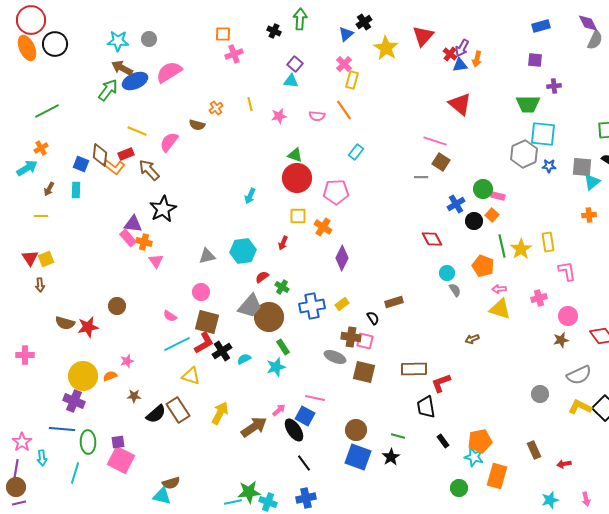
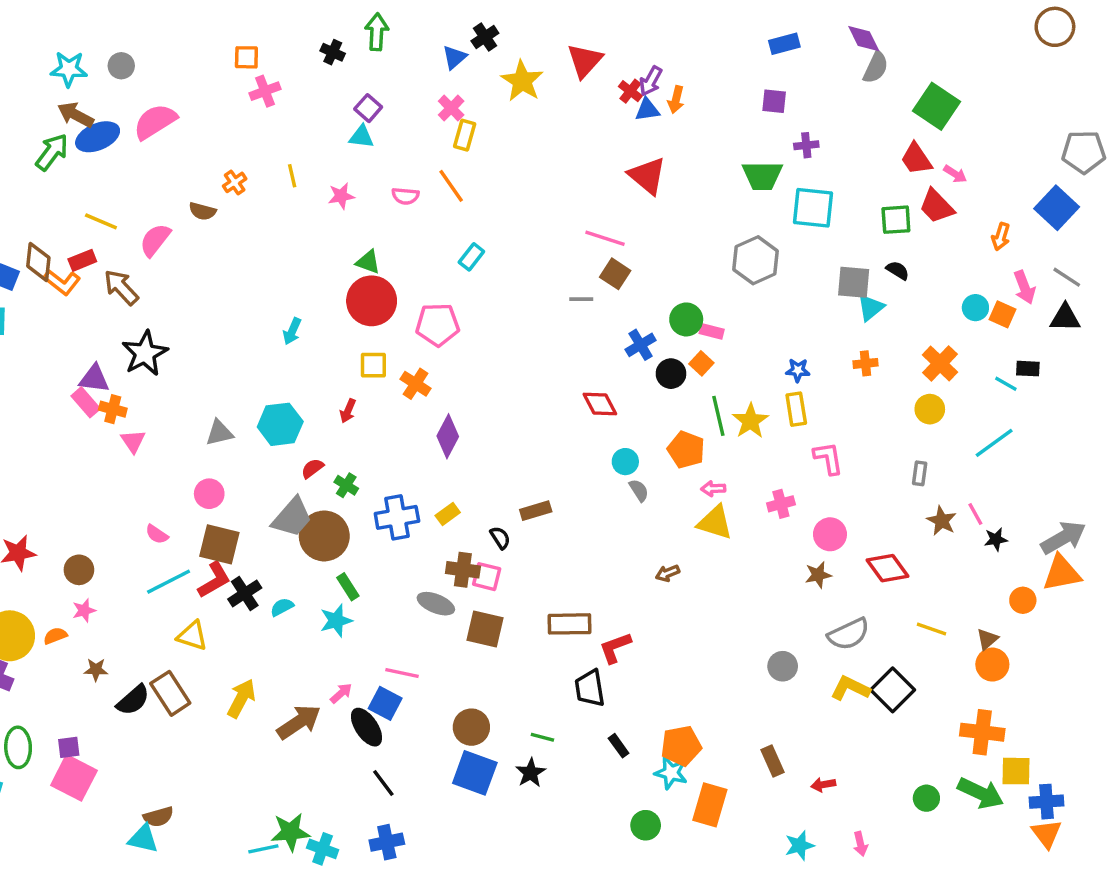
cyan square: (543, 134) -> (813, 208), moved
blue star: (549, 166) -> (798, 370), moved
brown circle: (117, 306) -> (79, 570), moved

